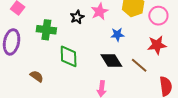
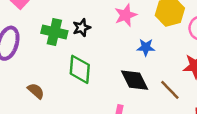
black star: (77, 17) -> (82, 28), moved

